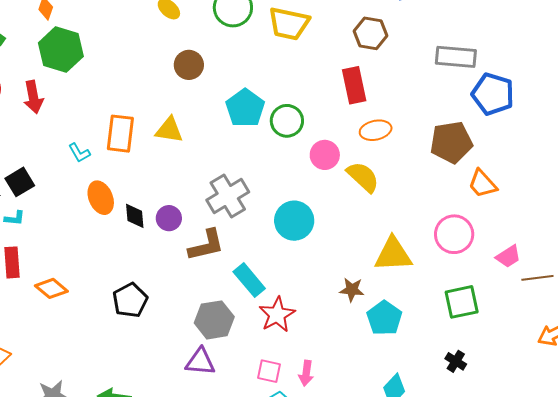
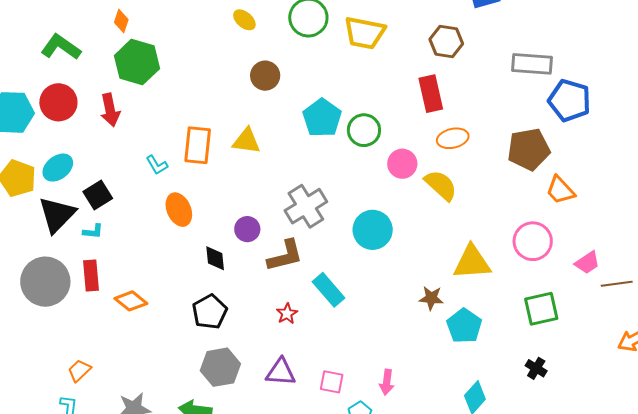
black diamond: (135, 216) -> (215, 258), moved
red star: (277, 315) -> (287, 314), moved, size x0.6
gray hexagon: (214, 320) -> (220, 367), moved
pink square: (269, 371) -> (332, 382), moved

